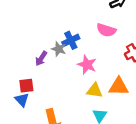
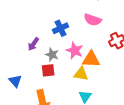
gray star: (59, 49) -> (52, 55), moved
red square: (26, 86) -> (48, 70), moved
orange triangle: (119, 87) -> (91, 59), moved

